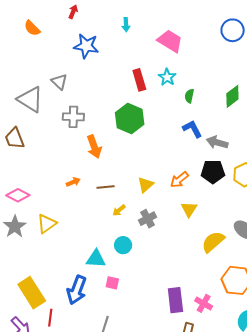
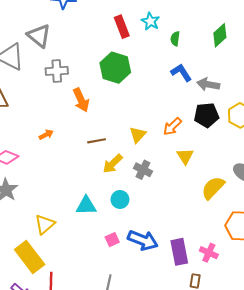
gray triangle: (59, 82) -> (39, 36), size x1.4
orange arrow: (73, 182) -> (46, 135), moved
yellow arrow: (119, 210) -> (113, 164), size x1.5
gray cross: (148, 219) -> (143, 170), turned -30
yellow triangle: (47, 224) -> (45, 224), moved
cyan triangle: (96, 259) -> (86, 206), moved
pink square: (112, 283) -> (112, 240), turned -32
blue arrow: (77, 290) -> (143, 240), moved, turned -84

